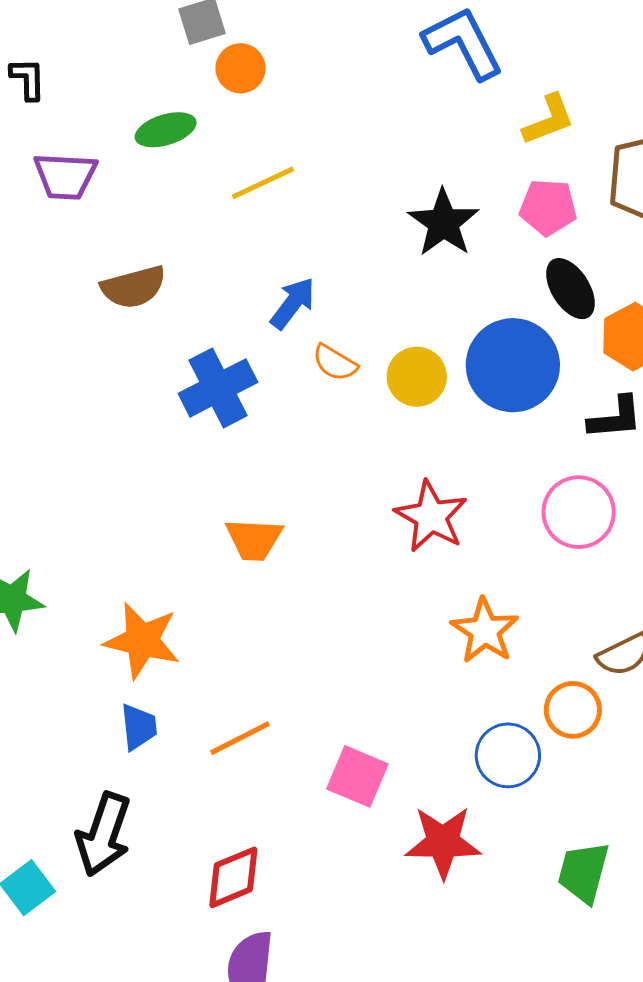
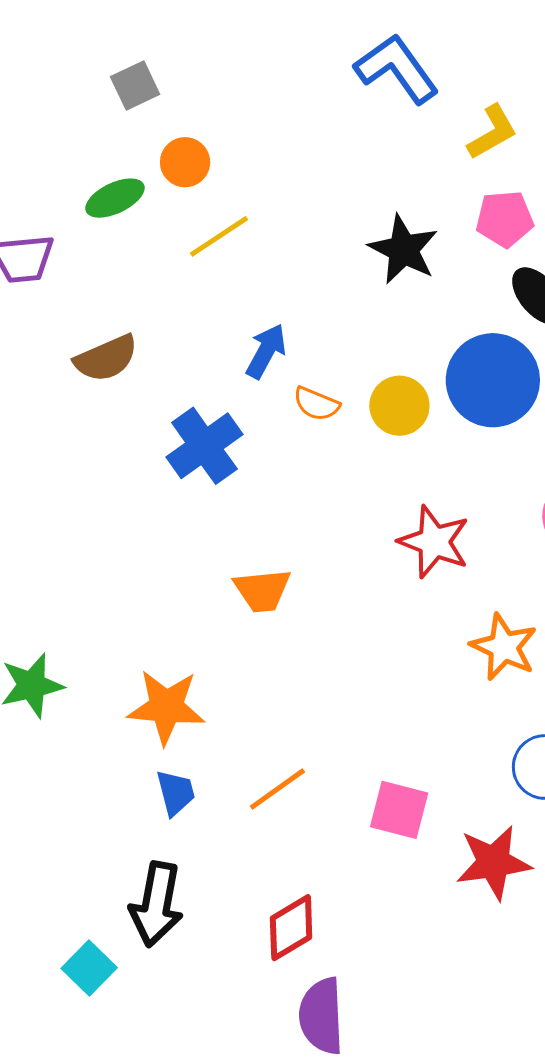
orange circle: (241, 68) -> (185, 162), moved

